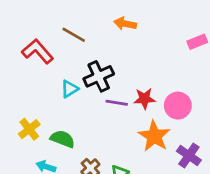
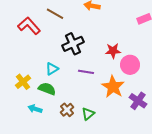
cyan triangle: (70, 89) -> (52, 69), moved
red star: (145, 99) -> (113, 51), moved
purple line: (117, 103) -> (86, 72), moved

